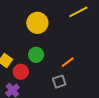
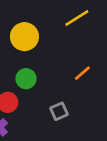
orange line: (68, 62) -> (82, 73), moved

